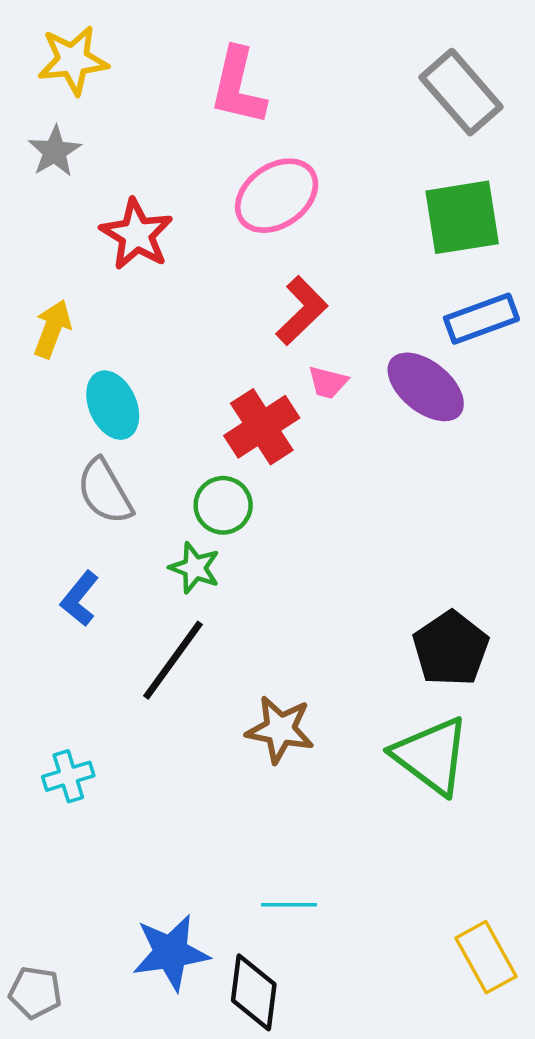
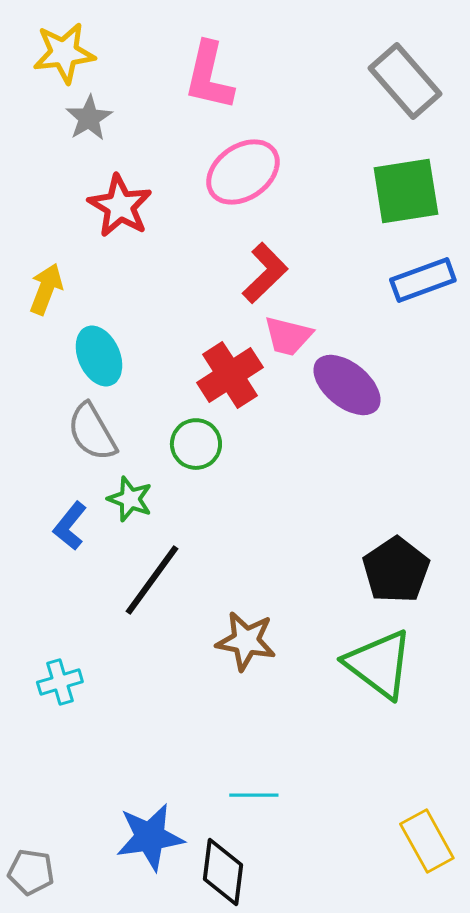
gray star: (55, 151) -> (89, 118), moved
pink trapezoid: (328, 382) -> (288, 336), size x1.4
purple ellipse: (426, 387) -> (347, 385), moved
green star: (195, 568) -> (130, 499), moved

